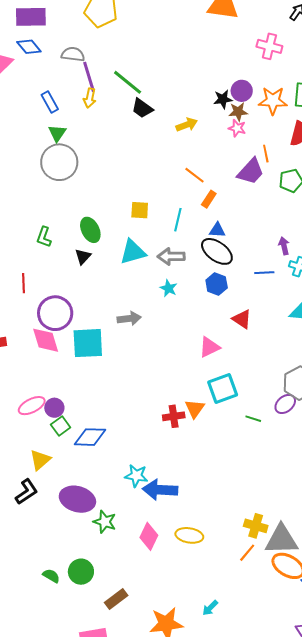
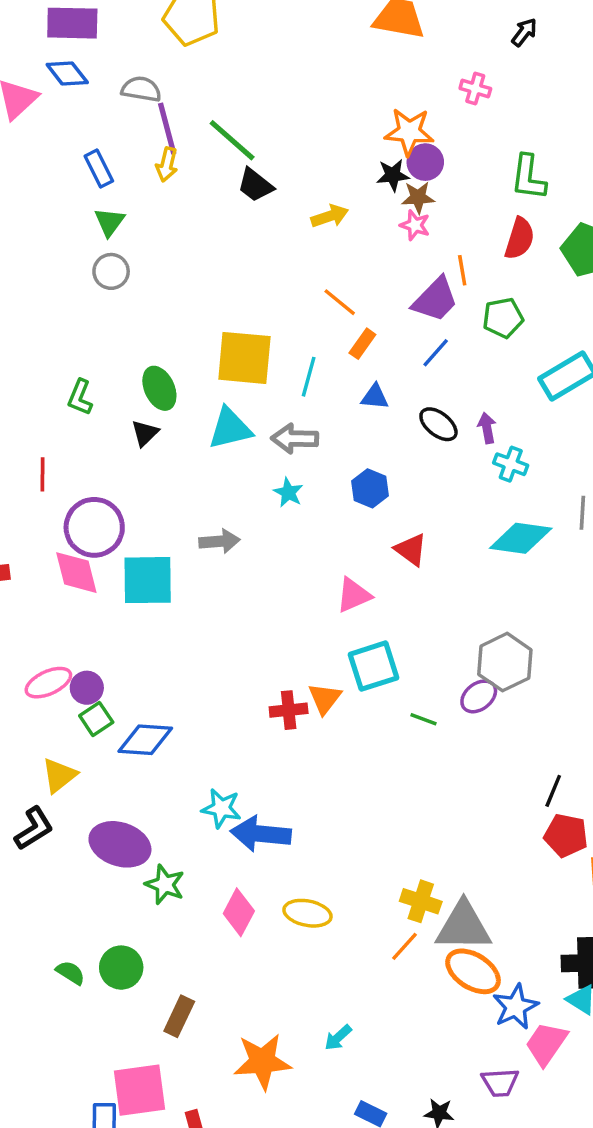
pink cross: (269, 46) -> (475, 89), size x0.7
orange star: (273, 101) -> (409, 132), moved
gray circle: (59, 162) -> (111, 271), size x0.6
yellow square: (140, 210) -> (244, 358), size x1.8
black ellipse: (217, 251) -> (438, 424), moved, size x0.7
blue line: (264, 273) -> (436, 353), moved, turned -48
brown rectangle: (116, 599) -> (179, 1016), turned -30

